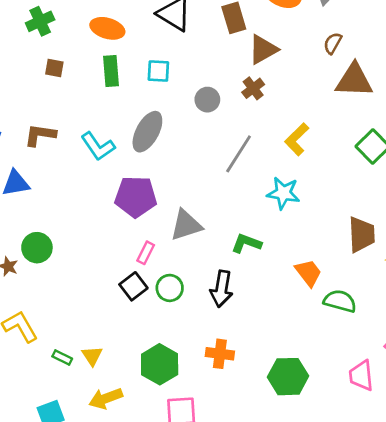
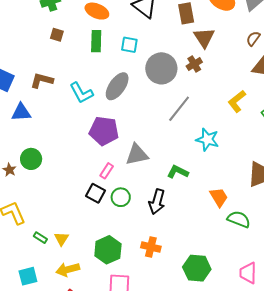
brown triangle: (263, 49) -> (204, 38), turned -40
gray circle: (207, 100) -> (161, 68), size x1.8
yellow L-shape: (297, 139) -> (237, 101), moved
black square: (133, 286) -> (96, 193), turned -30

